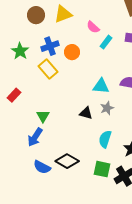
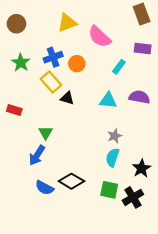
brown circle: (36, 15) -> (16, 24), moved
pink semicircle: (93, 27) -> (99, 37), size x1.6
cyan rectangle: (106, 42) -> (119, 67), moved
red rectangle: (14, 95) -> (14, 110), turned 64
gray star: (107, 108) -> (115, 136), moved
black triangle: (86, 113) -> (67, 98), moved

